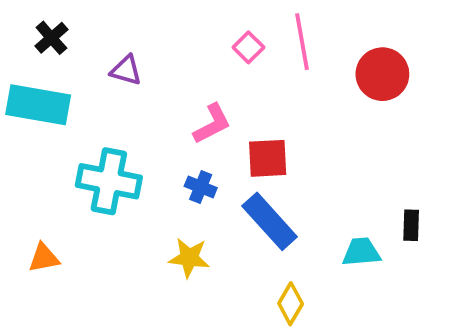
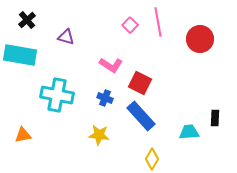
pink L-shape: (212, 124) -> (111, 65), turned 60
red square: (268, 158) -> (140, 83), turned 30

